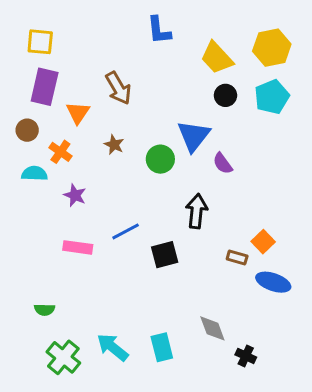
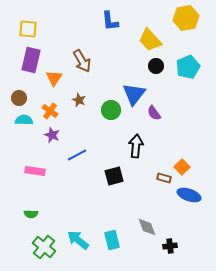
yellow hexagon: (272, 48) -> (186, 18), moved
brown circle: (27, 130) -> (19, 98), moved
orange cross: (60, 152) -> (50, 111), moved
blue line: (126, 231) -> (77, 155), moved
pink rectangle: (78, 247) -> (35, 171), moved
black cross: (246, 356) -> (170, 246), turned -32

